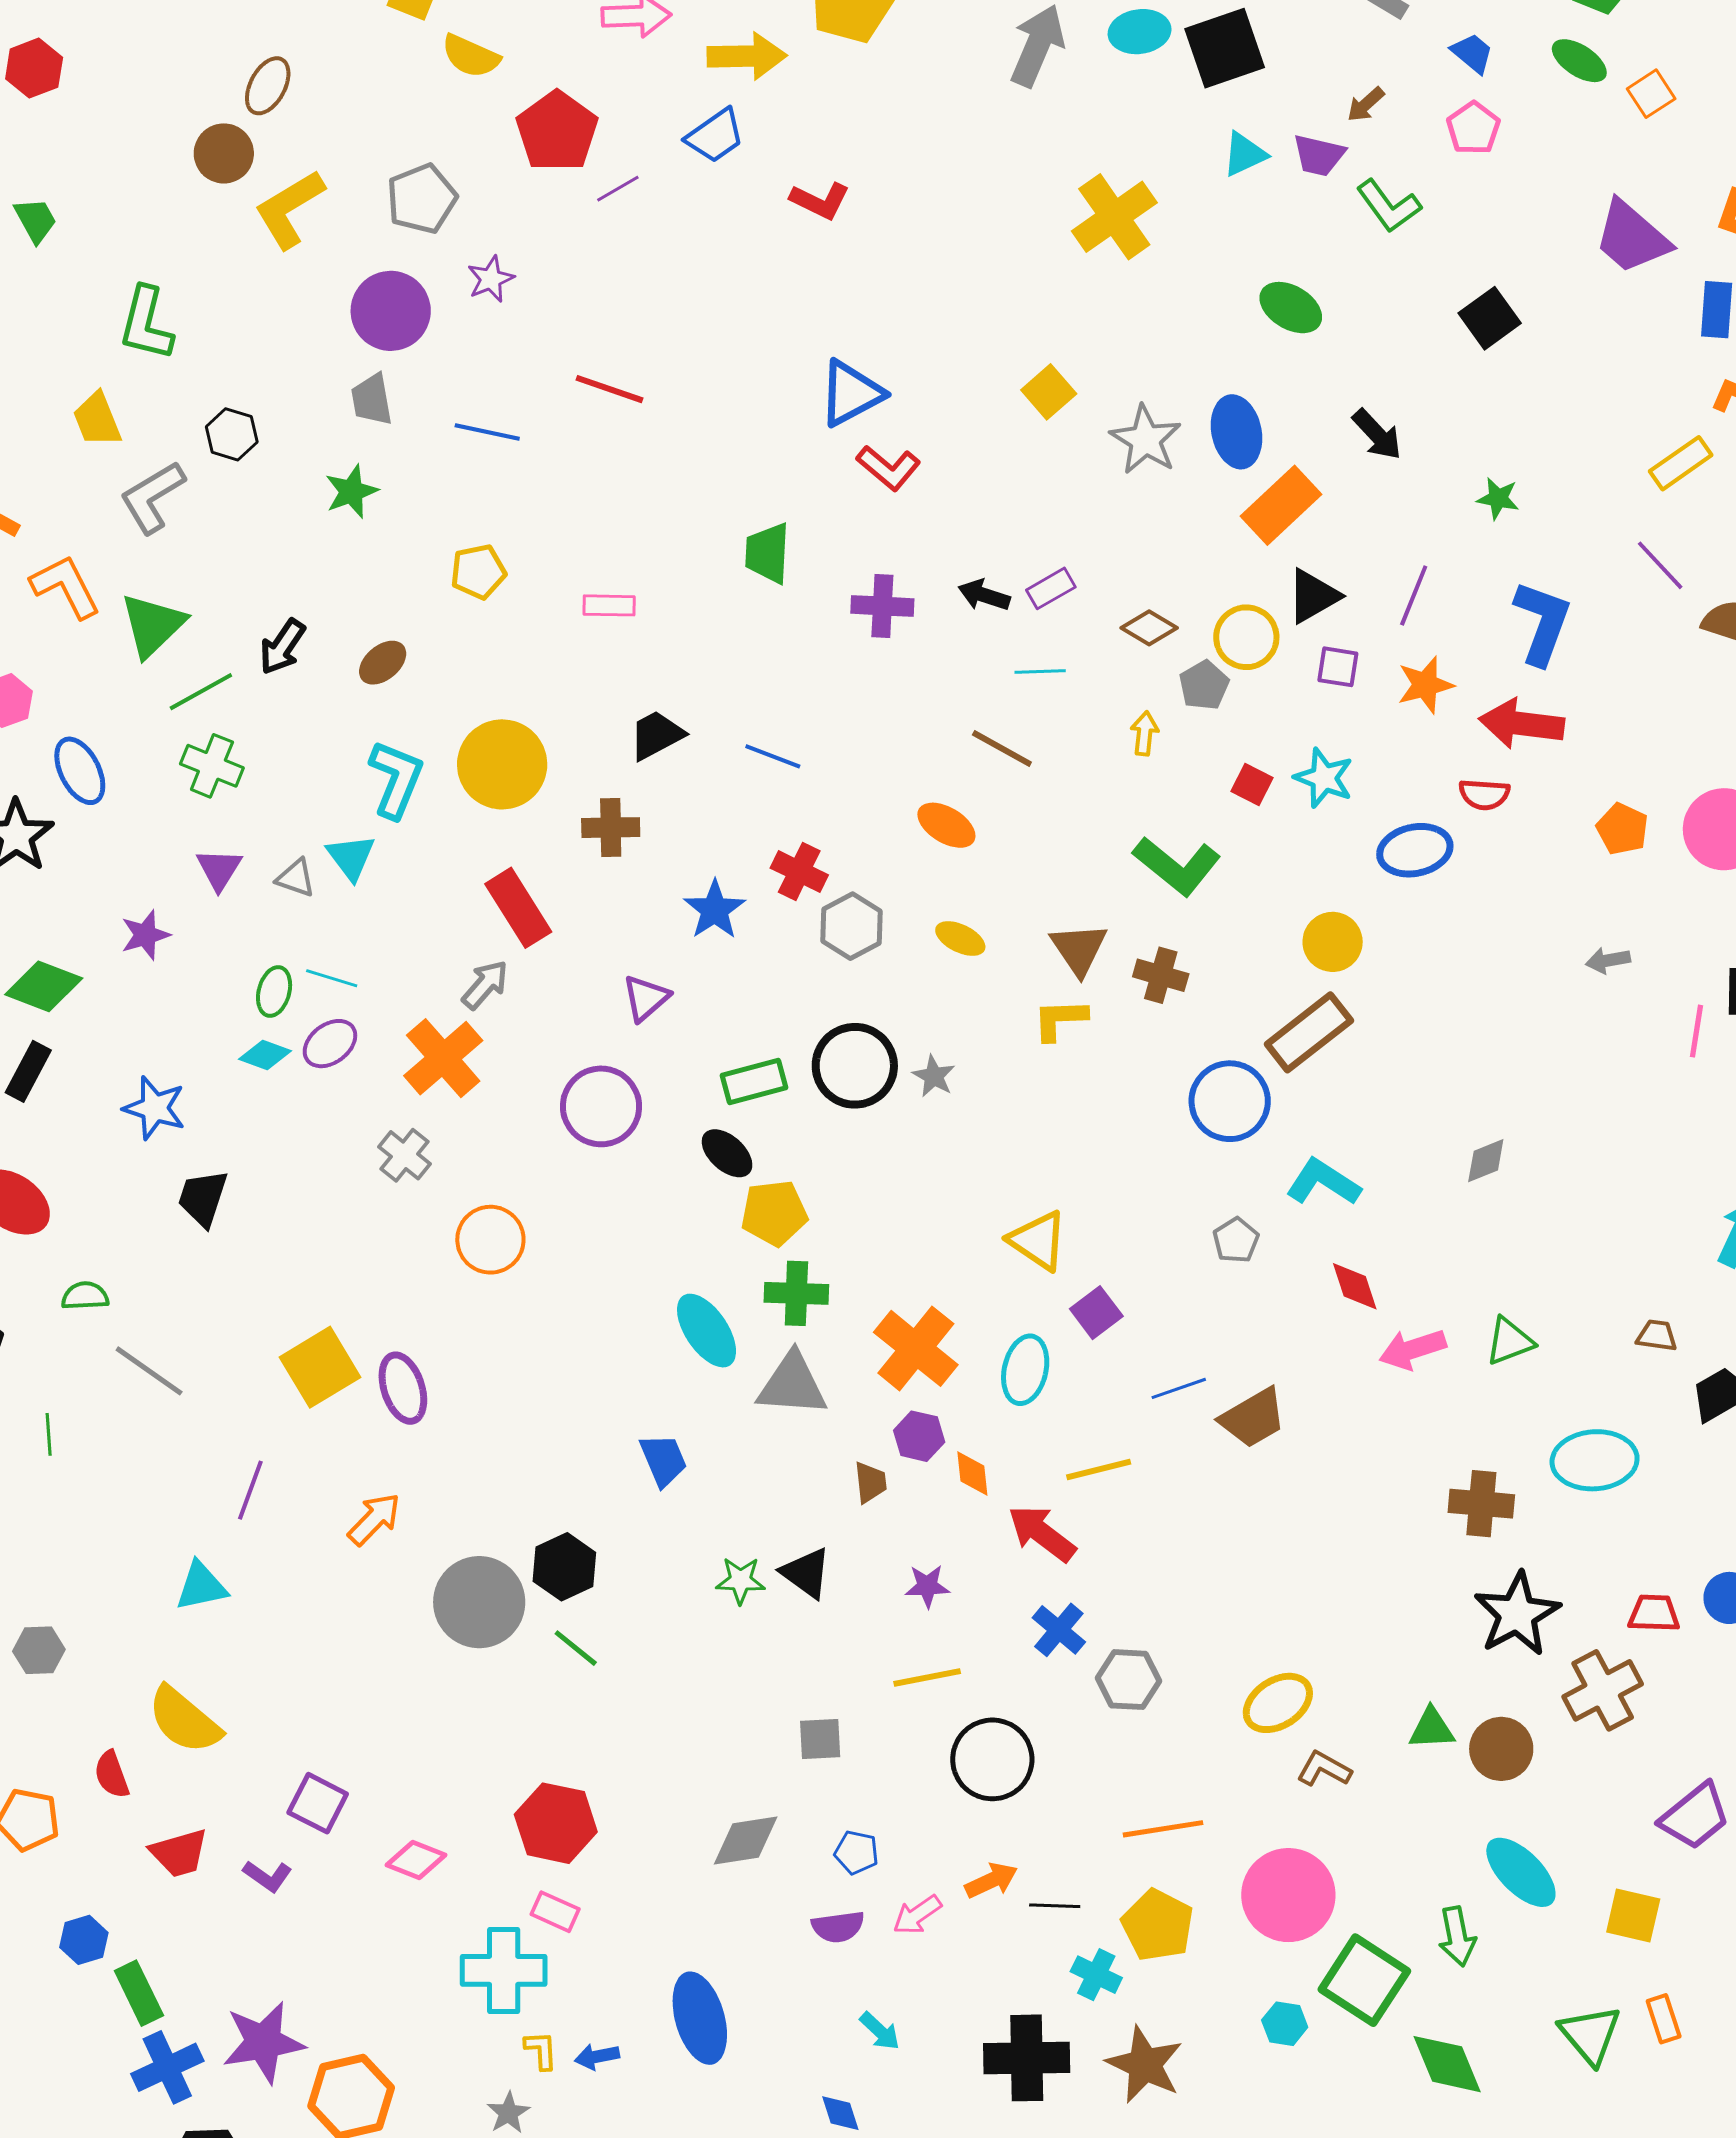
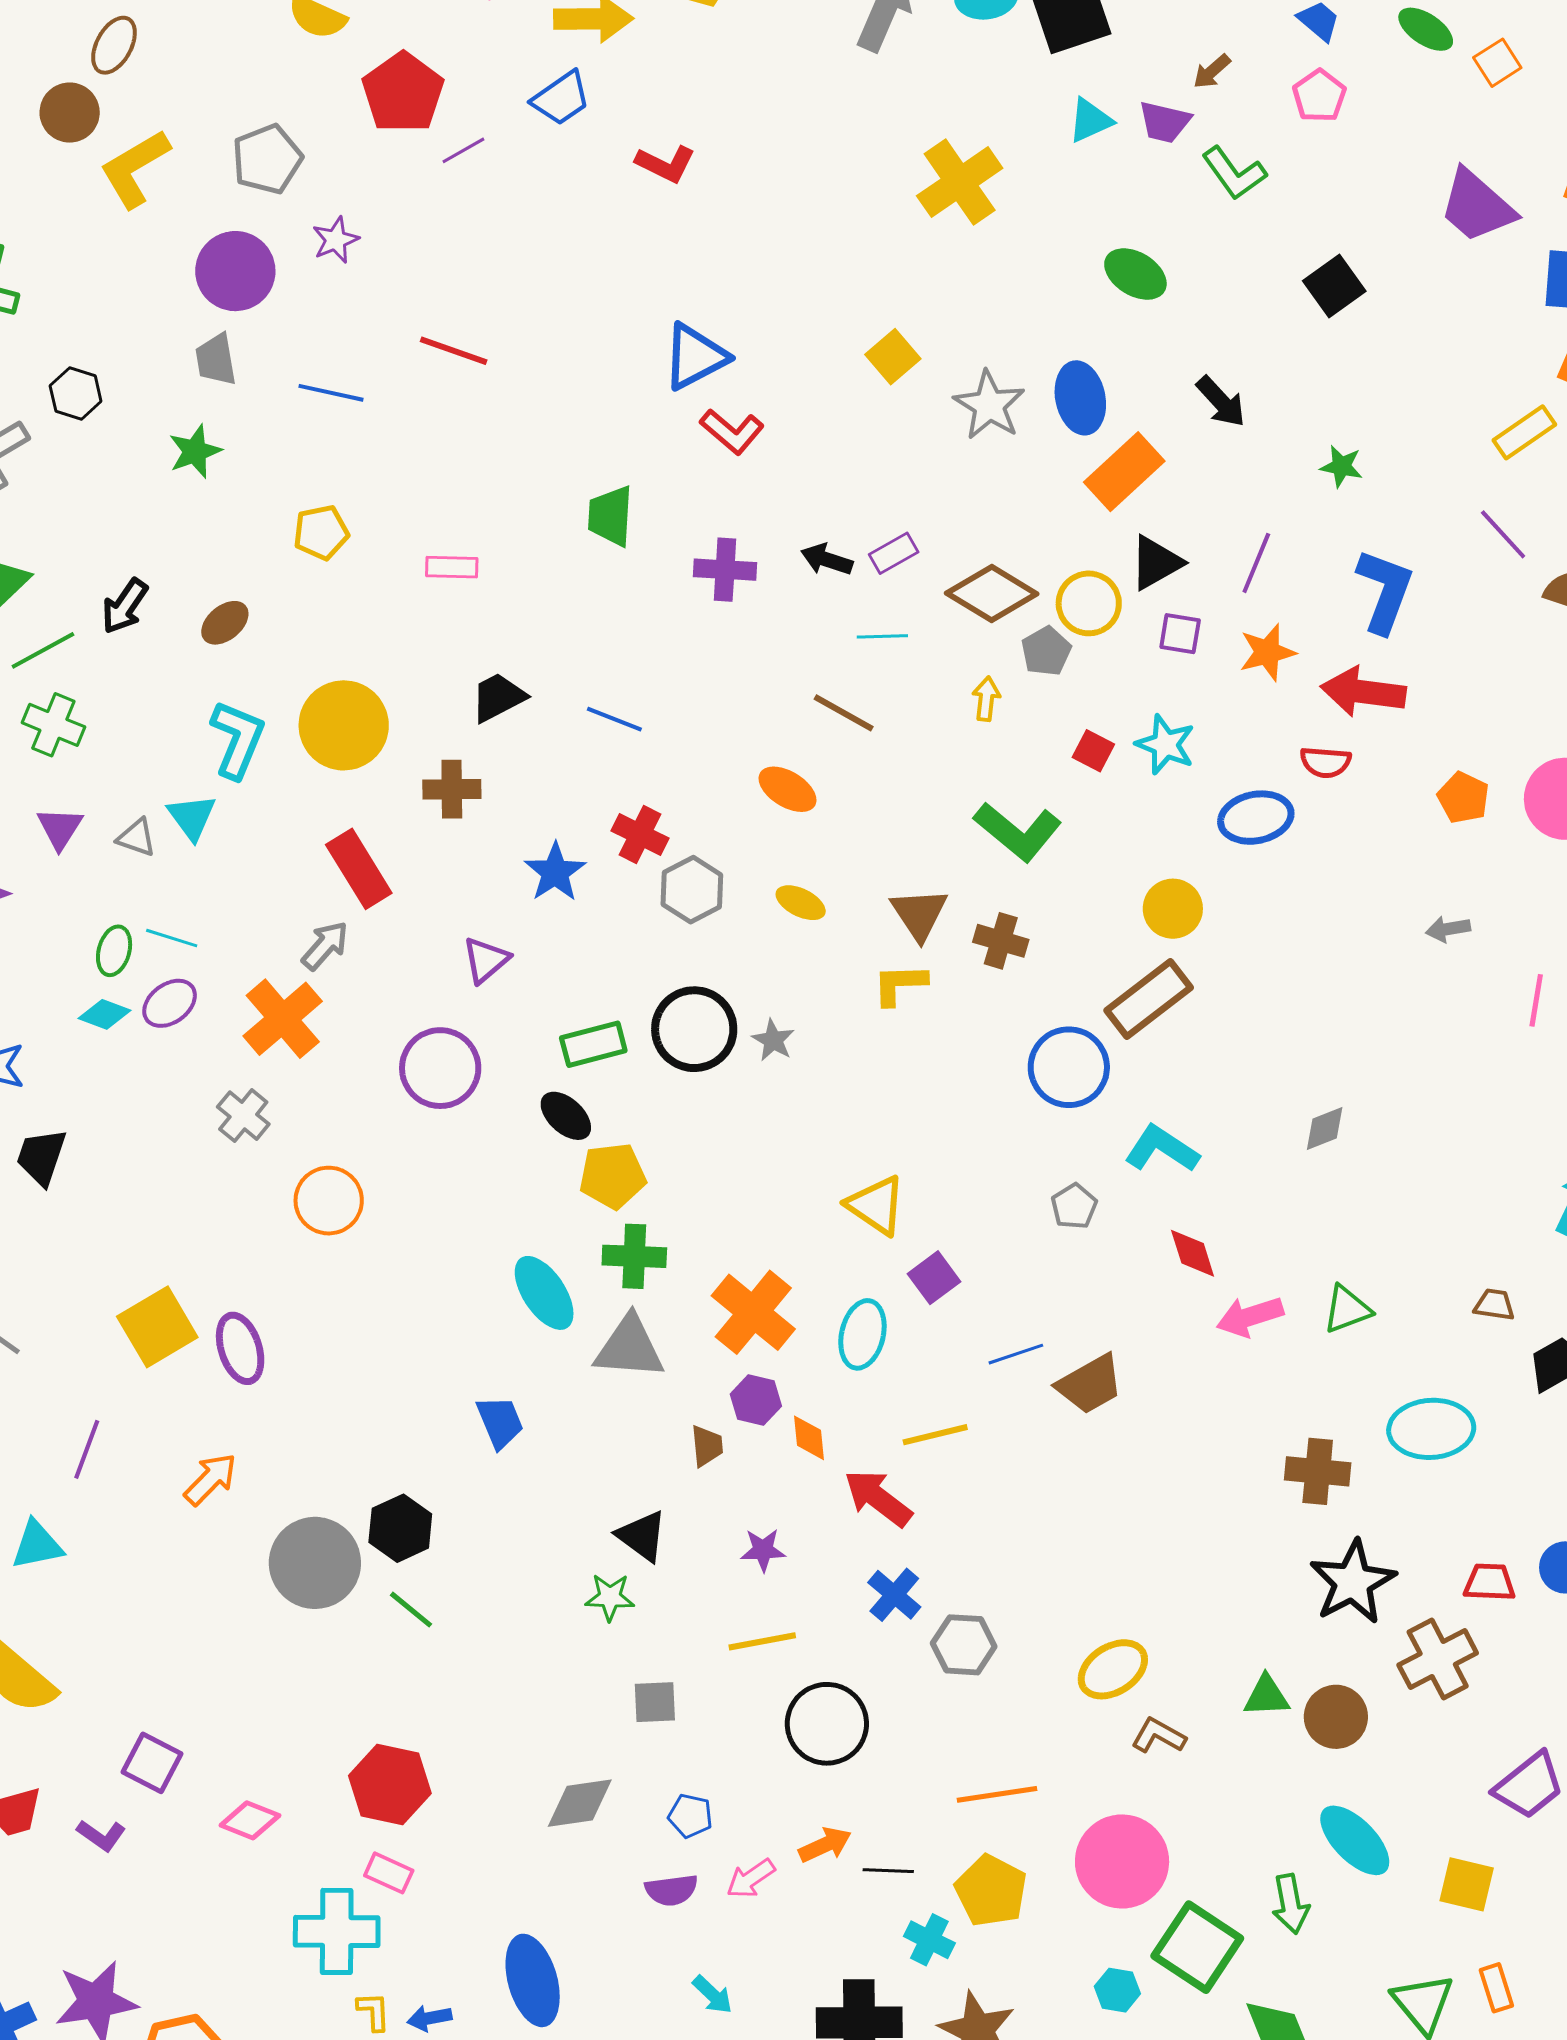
brown diamond: (1149, 628) -> (992, 593), size x1.6
green star: (740, 1580) -> (610, 1597), moved

